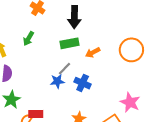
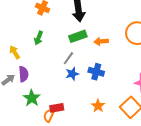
orange arrow: (93, 52) -> (101, 41), turned 32
gray line: (65, 69) -> (68, 58), moved

